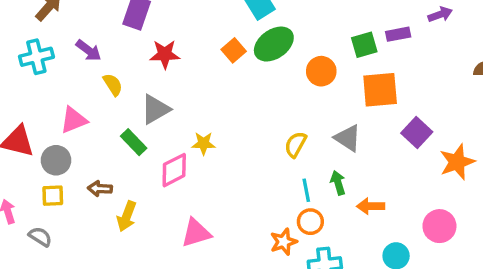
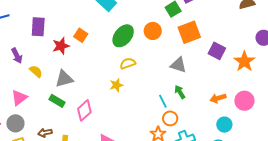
green ellipse: (274, 44) -> (123, 36), moved
purple arrow: (89, 50) -> (17, 56), turned 42
orange square: (234, 50) -> (81, 35), moved
gray triangle: (155, 109) -> (64, 79), turned 30
yellow star: (204, 143) -> (116, 85), moved
yellow semicircle: (296, 144) -> (128, 63), moved, turned 56
orange arrow: (371, 206) -> (218, 98), moved

